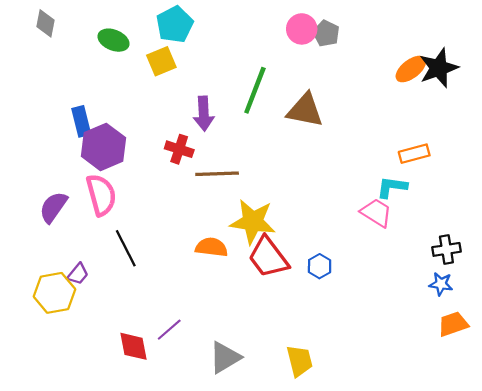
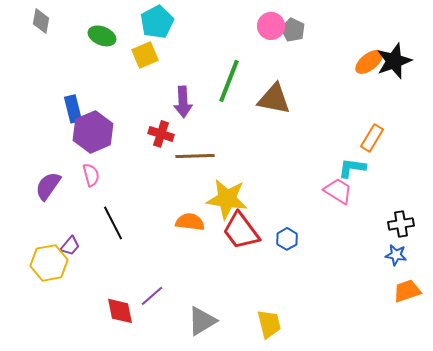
orange rectangle: (414, 154) -> (372, 138), turned -44
pink semicircle: (101, 195) -> (91, 175), size x0.6

